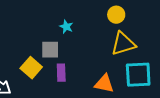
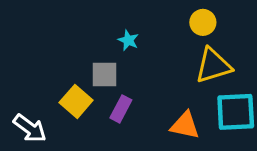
purple rectangle: (61, 73) -> (121, 109), turned 30

